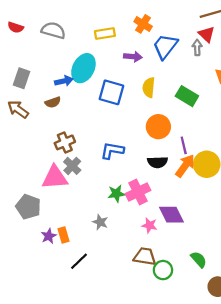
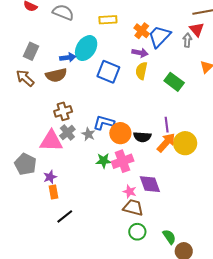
orange cross: (143, 24) -> (142, 31), moved
purple arrow: (133, 57) -> (140, 53), moved
brown semicircle: (53, 102) -> (56, 75), size x1.5
orange circle: (158, 127) -> (120, 133), moved
gray star: (100, 222) -> (88, 134), moved
purple star: (49, 236) -> (50, 177), moved
brown trapezoid: (145, 257) -> (133, 208), moved
green semicircle: (199, 260) -> (169, 237), moved

